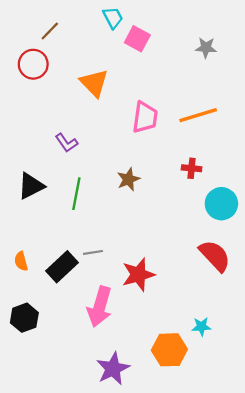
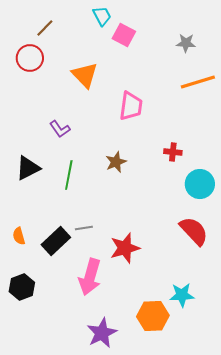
orange line: (198, 115) -> (198, 82), moved
cyan star: (201, 327) -> (182, 295), size x1.4

